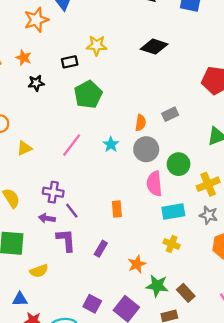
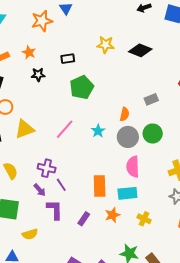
yellow star: (97, 45) -> (106, 45), moved
gray rectangle: (170, 114) -> (151, 99), moved
yellow triangle: (24, 148) -> (25, 129), size x1.5
green circle: (179, 164) -> (153, 134), moved
orange rectangle: (117, 209) -> (100, 186), size x1.5
cyan rectangle: (173, 211) -> (127, 193), moved
purple arrow: (47, 218) -> (40, 190), turned -144
orange star: (137, 264) -> (112, 215), moved

